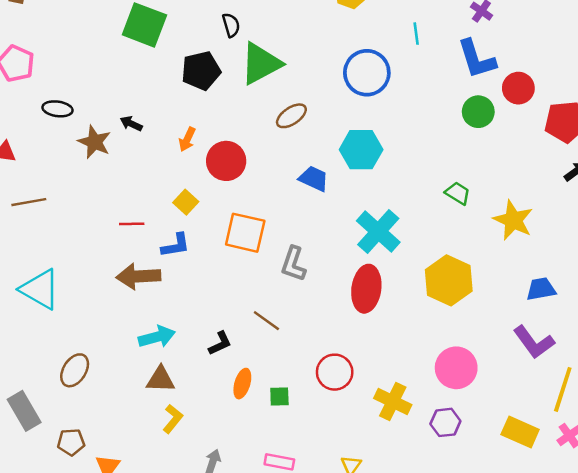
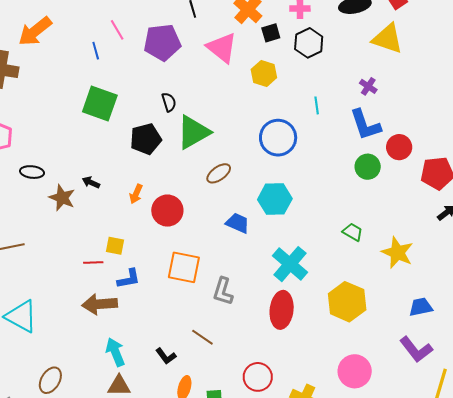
yellow square: (186, 202) -> (115, 246), moved, turned -30
cyan arrow: (157, 337) -> (115, 352), turned -96
black L-shape: (220, 343) -> (166, 356), turned 80

